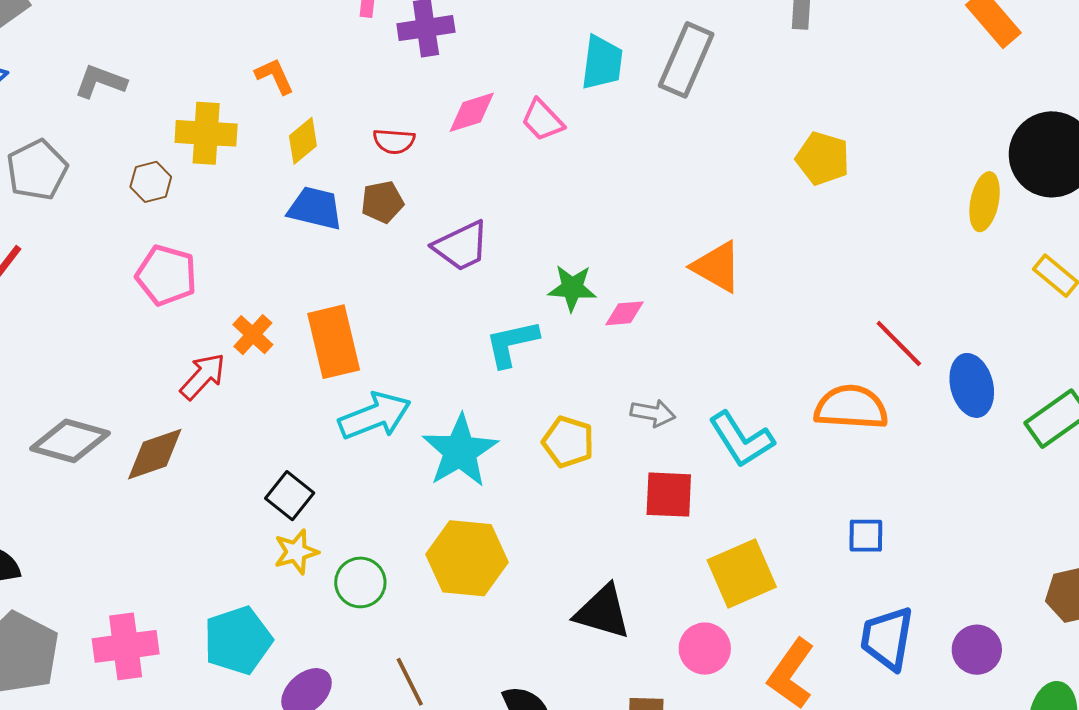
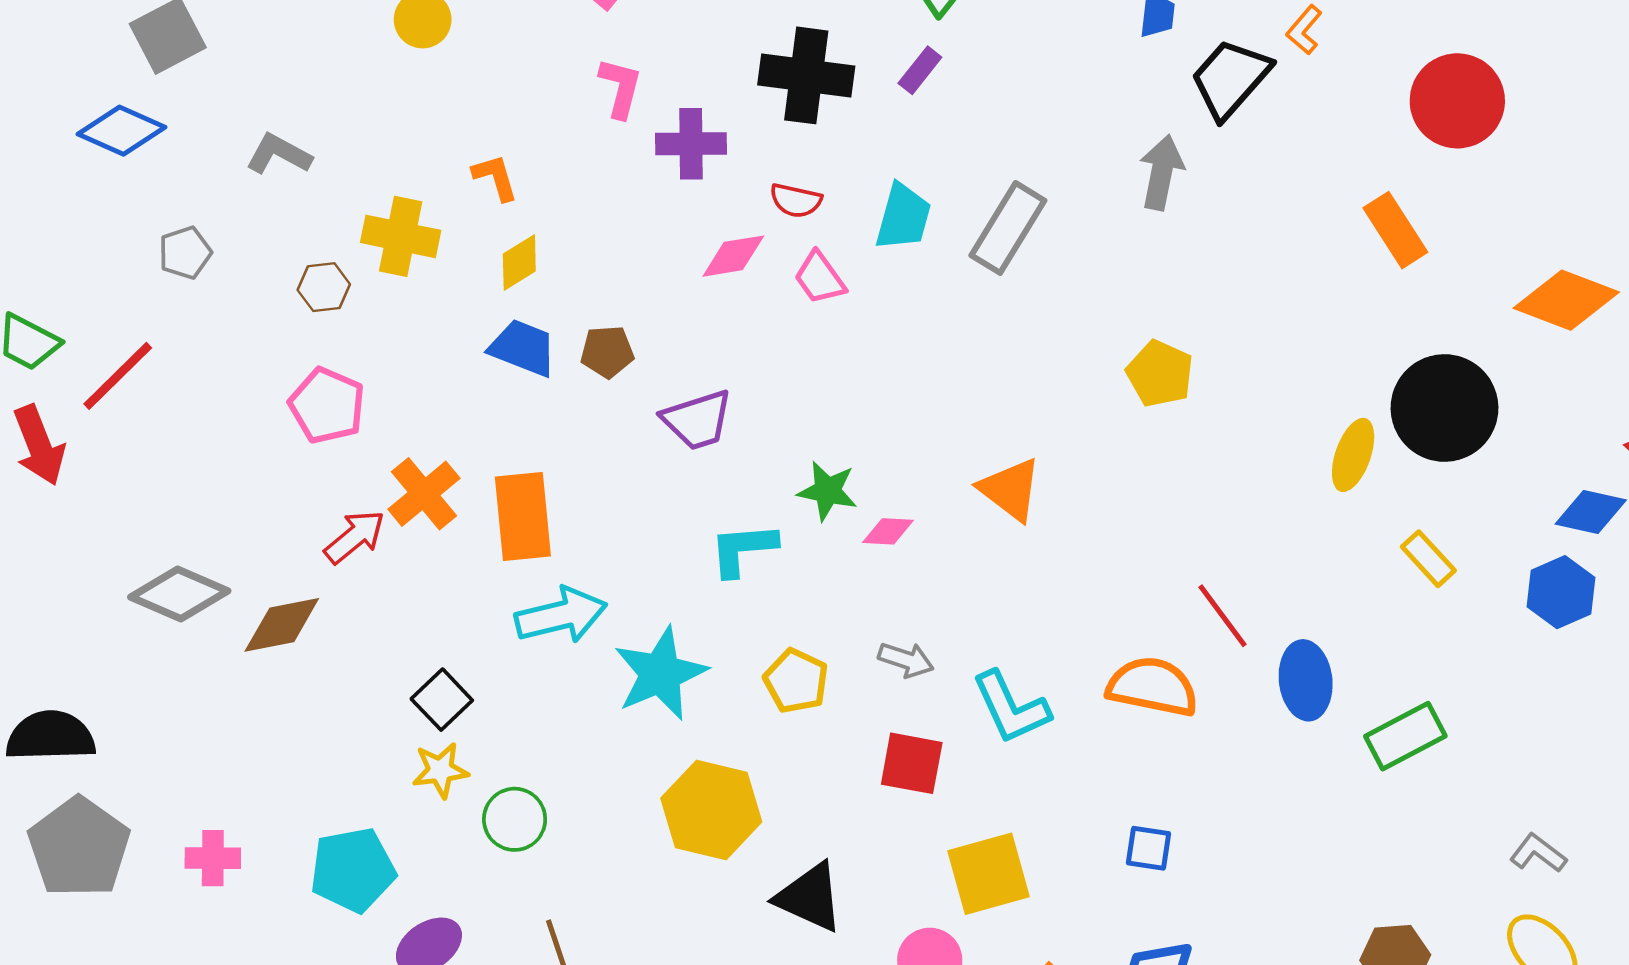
red semicircle: (394, 141) -> (796, 200), moved
gray pentagon: (37, 170) -> (185, 253), size x0.7
orange cross: (253, 335) -> (424, 494), size x1.4
yellow hexagon: (467, 558) -> (711, 810), moved
pink cross: (126, 646) -> (213, 858), size x0.7

